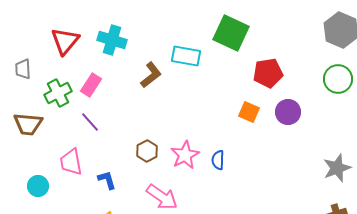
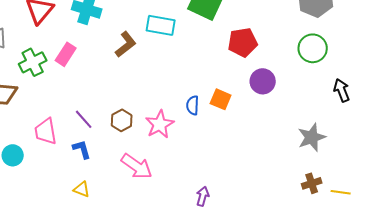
orange square: (249, 112) -> (221, 99), moved
purple line: (90, 122) -> (84, 119), moved
blue semicircle: (218, 160) -> (193, 105), moved

